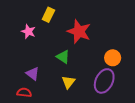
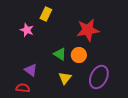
red star: (79, 32) -> (88, 30), moved, turned -30
orange circle: (113, 58) -> (79, 55), moved

